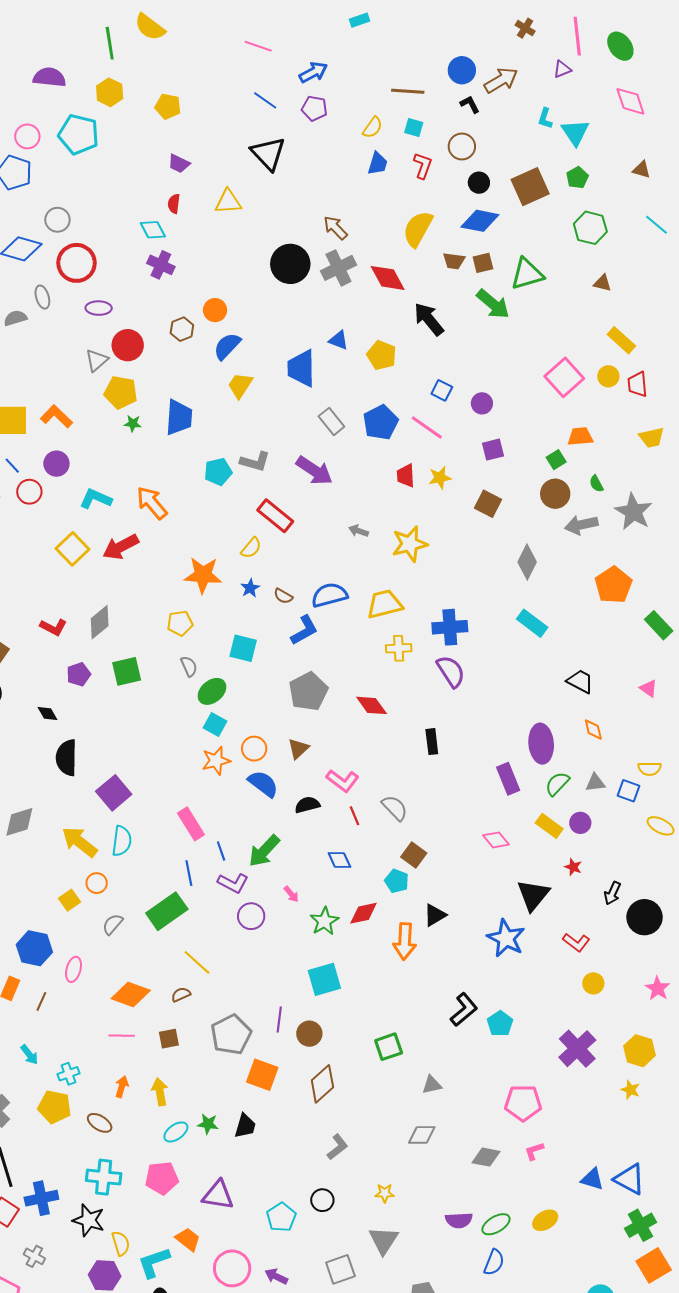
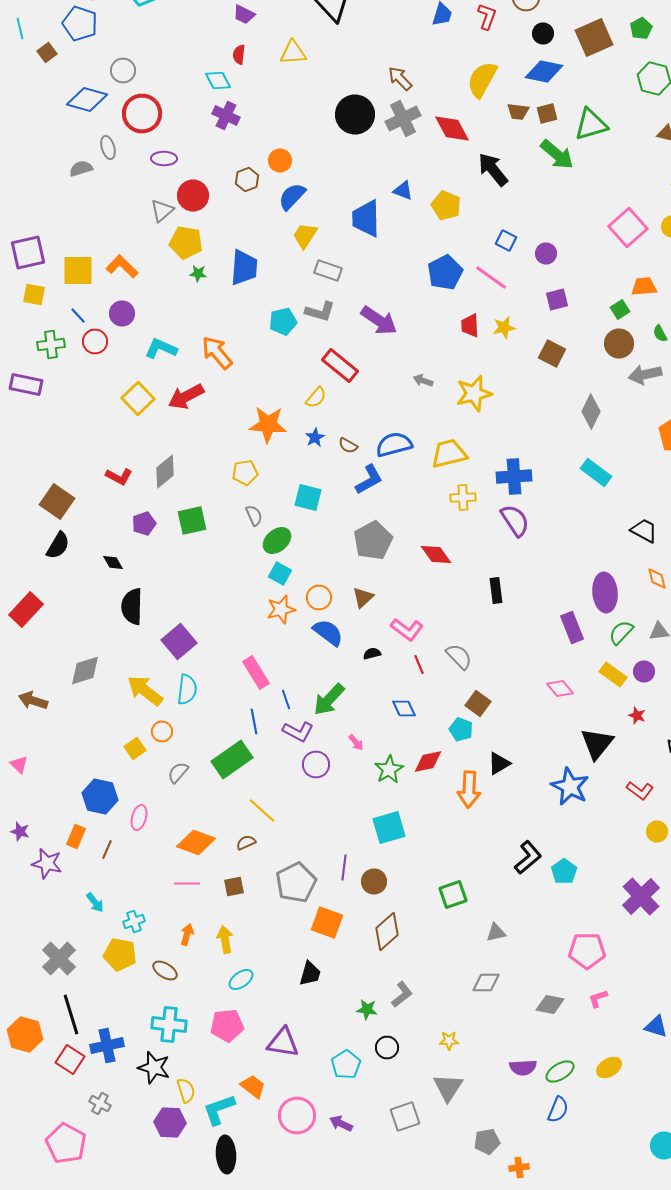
gray rectangle: (331, 421) -> (328, 270), moved, turned -32
black semicircle: (307, 805) -> (372, 654), size x0.7
green star: (208, 1124) -> (367, 1010), moved

